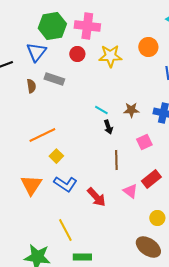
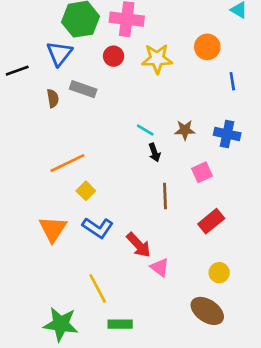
pink triangle: (130, 191) -> (160, 267), moved

